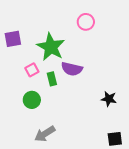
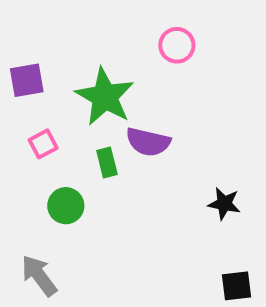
pink square: (32, 70) -> (43, 144), moved
gray arrow: (45, 134) -> (39, 276), moved, turned 85

